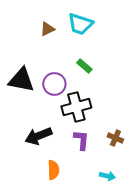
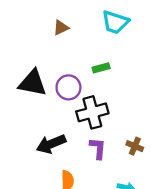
cyan trapezoid: (80, 24) -> (115, 22), moved
green rectangle: (84, 66) -> (101, 68), turned -56

